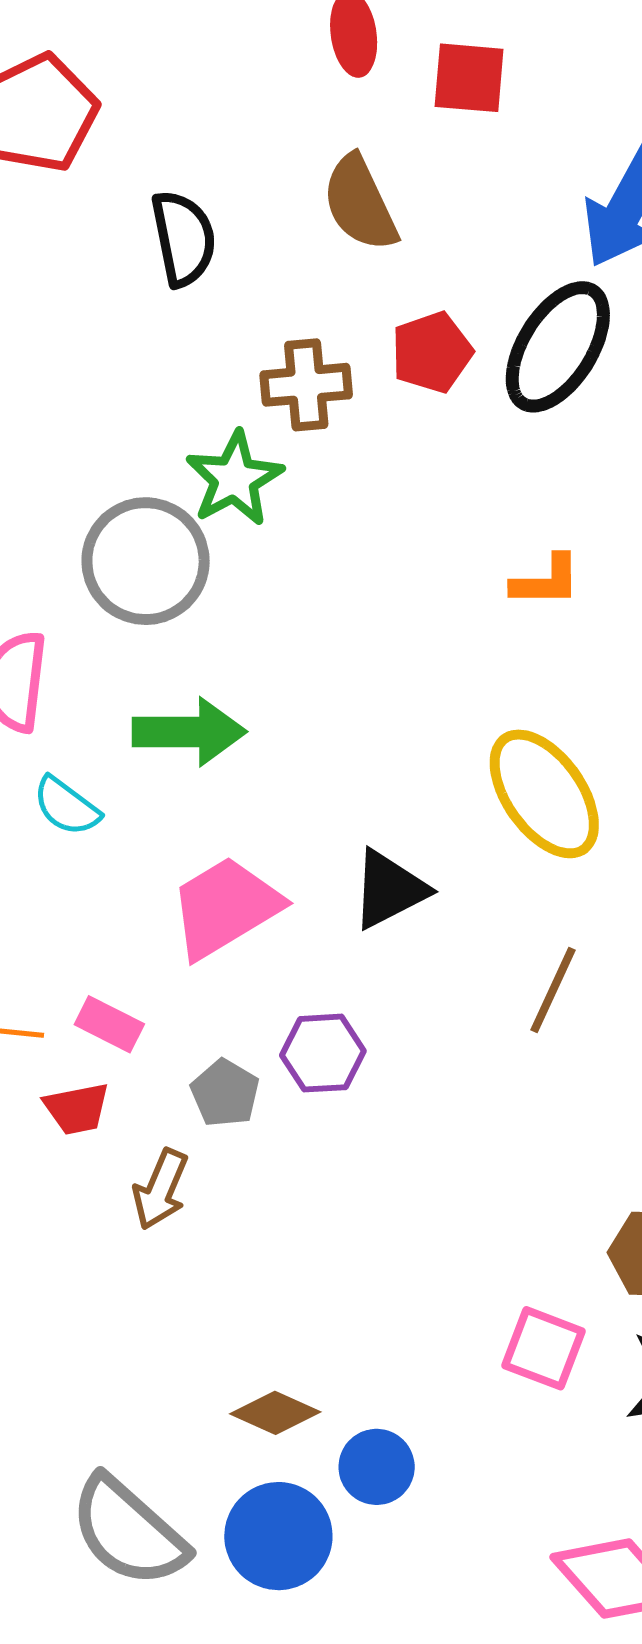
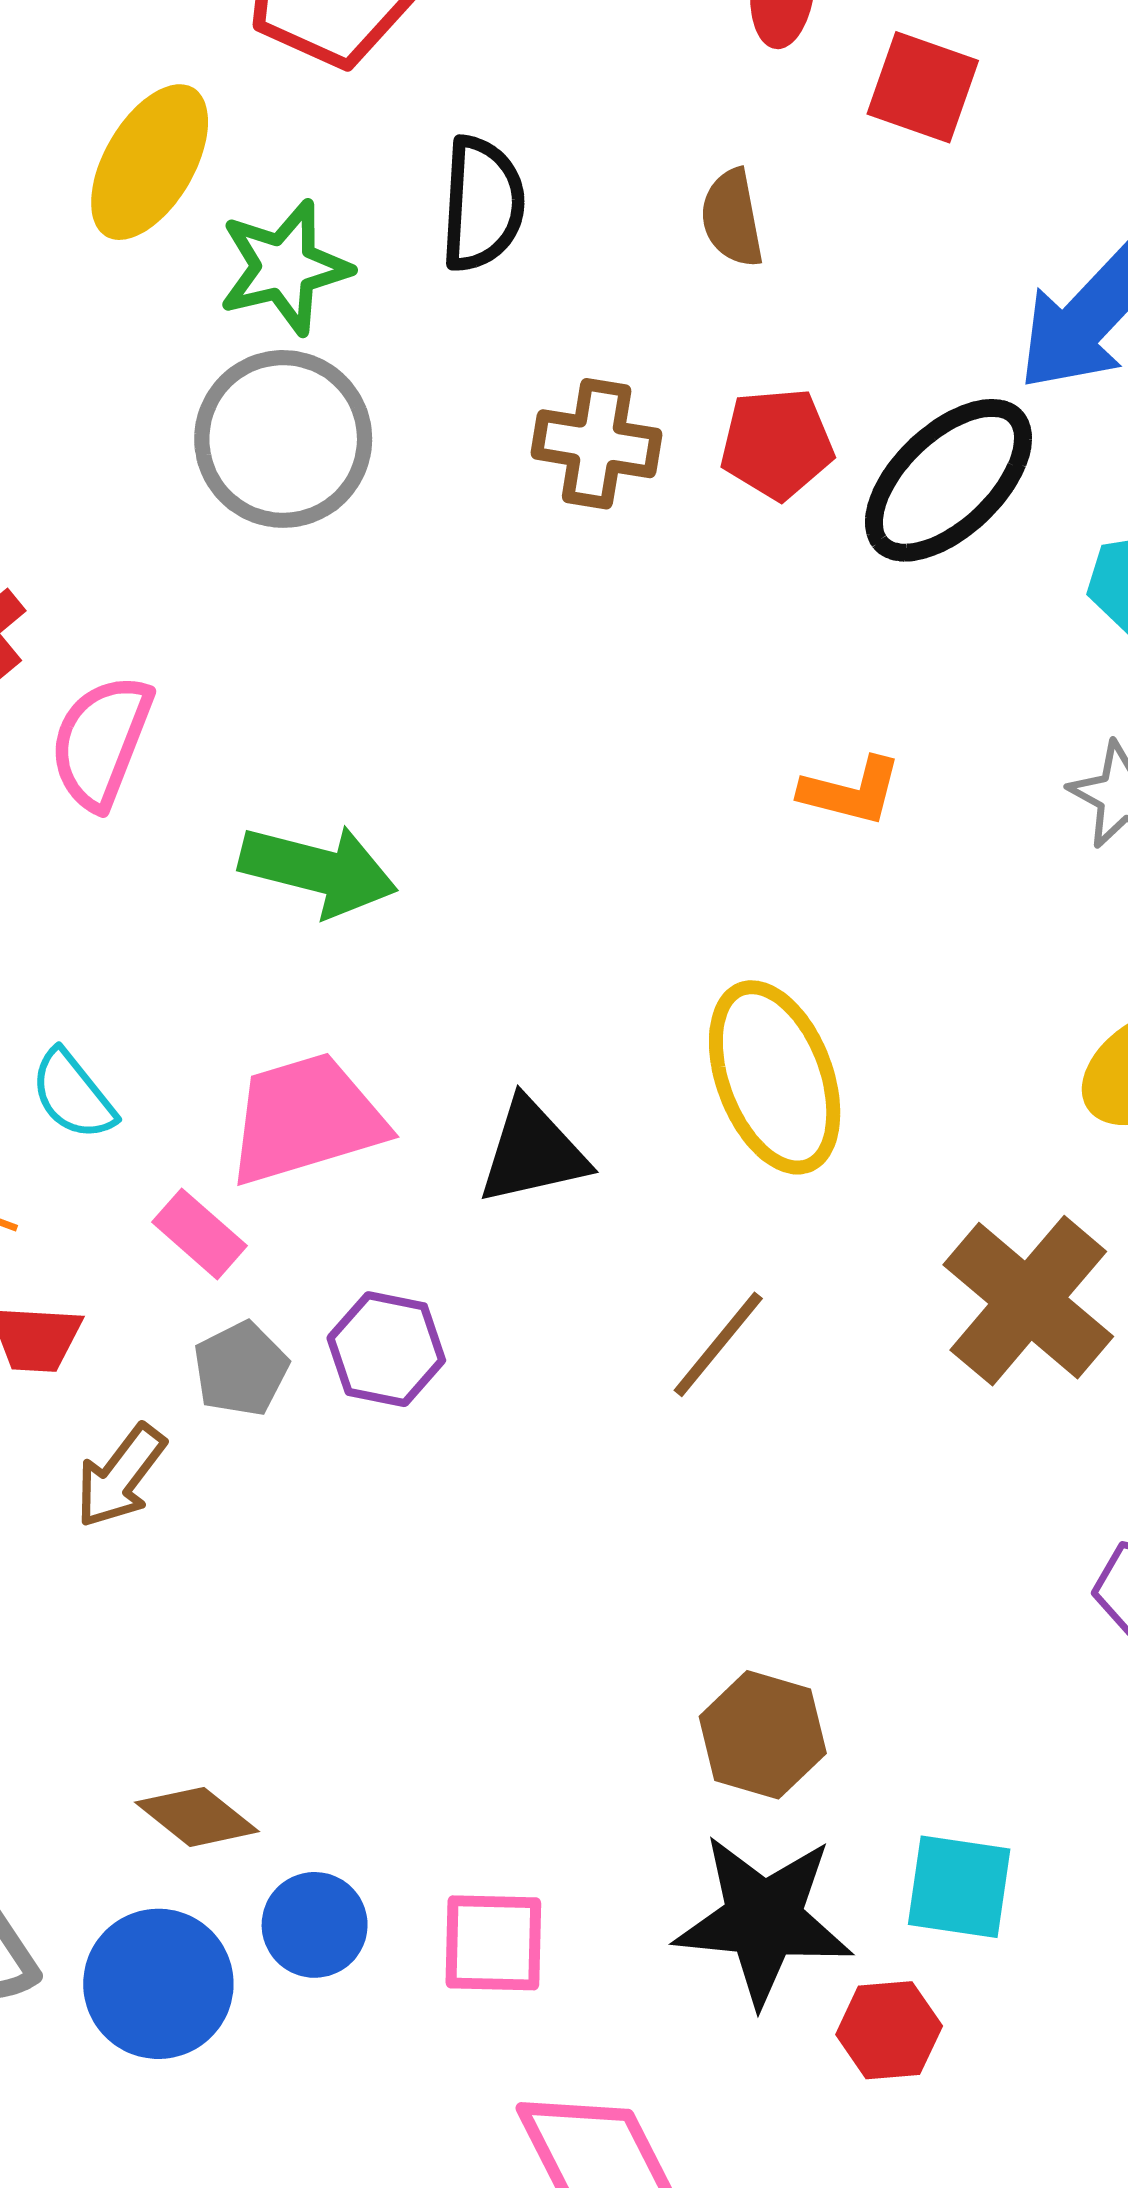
brown semicircle: (360, 203) -> (732, 218), size x0.7
green star: (234, 479) -> (285, 267), moved
gray circle: (146, 561) -> (283, 439), moved
cyan semicircle: (66, 806) -> (73, 1095), moved
pink rectangle: (109, 1024) -> (199, 1234), moved
pink square: (544, 1348) -> (493, 1943), moved, turned -34

